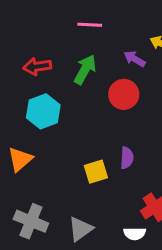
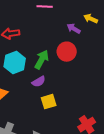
green arrow: (85, 70) -> (42, 60), moved
purple semicircle: (127, 158) -> (39, 82), moved, turned 56

